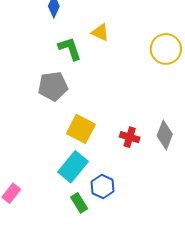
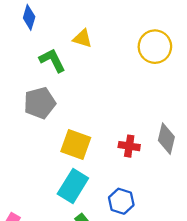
blue hexagon: (102, 186) -> (121, 201), moved

